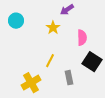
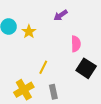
yellow star: (53, 28) -> (29, 32), moved
gray rectangle: (69, 78) -> (53, 92), moved

